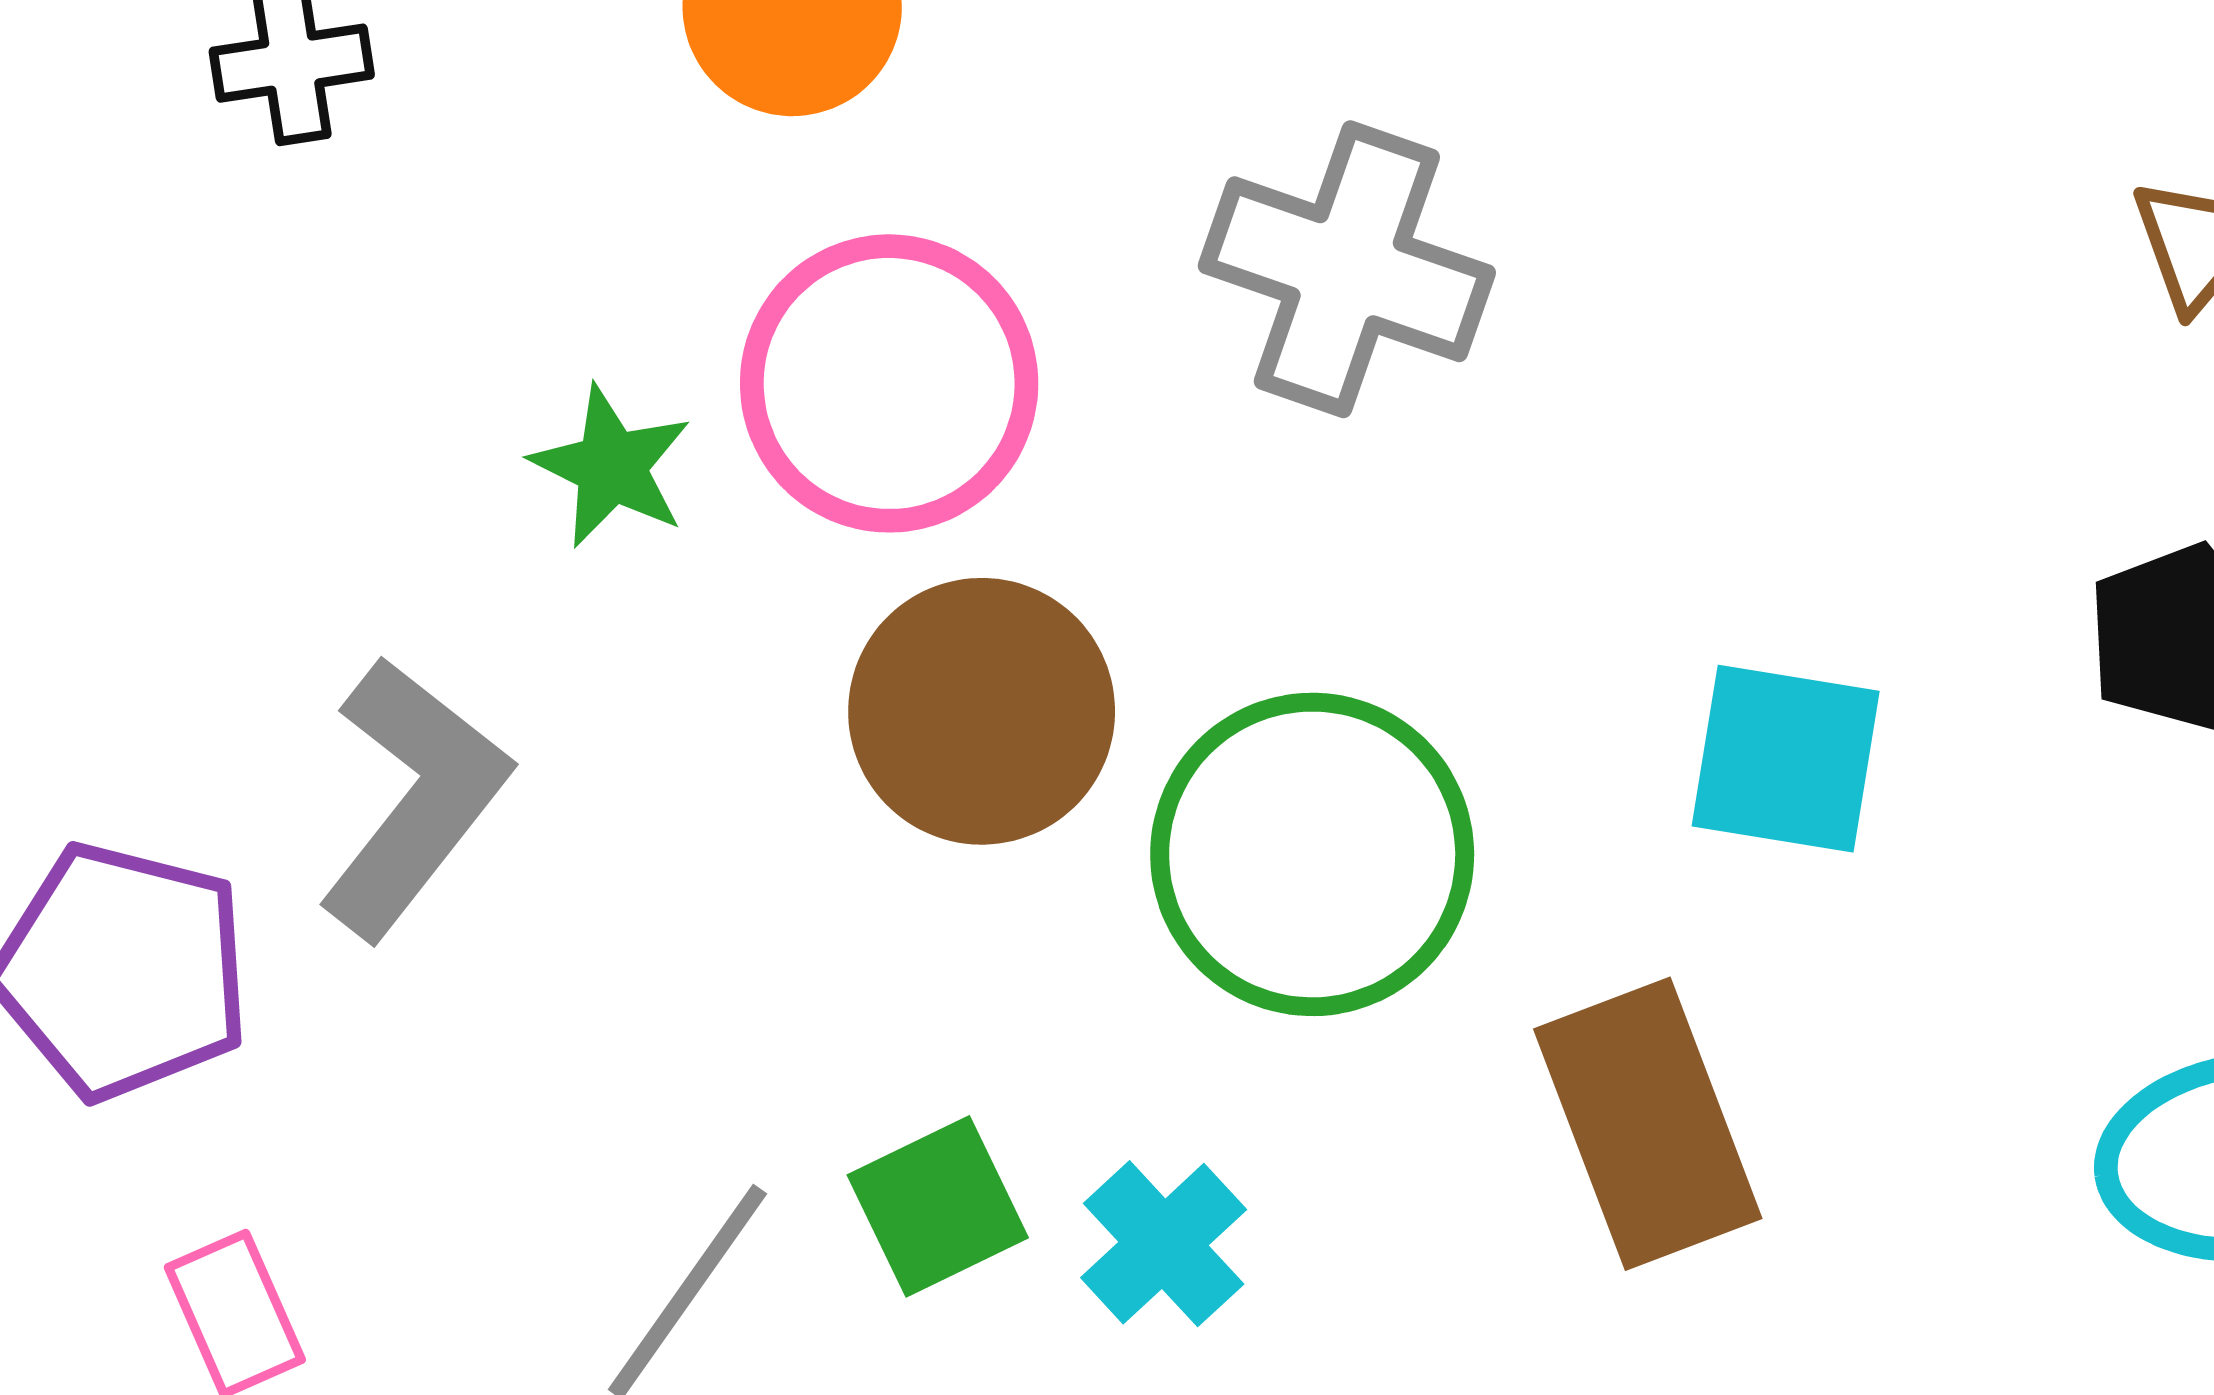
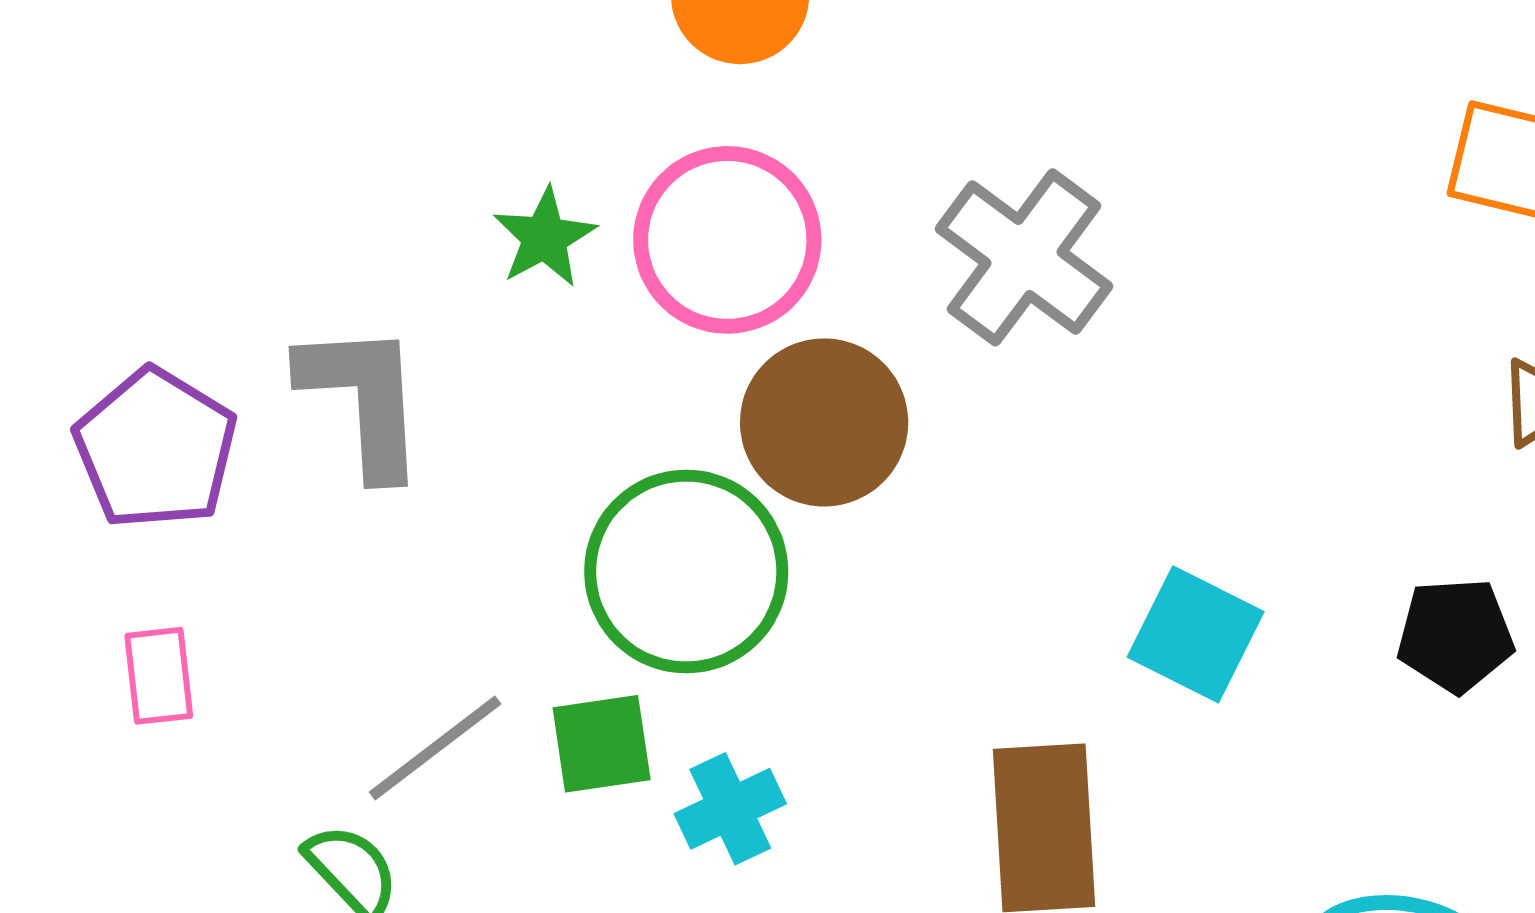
brown circle: (982, 711) -> (824, 422), moved
gray L-shape: (414, 798) -> (363, 399), turned -59
green circle: (1312, 854) -> (686, 572), moved

